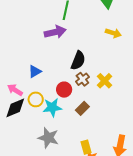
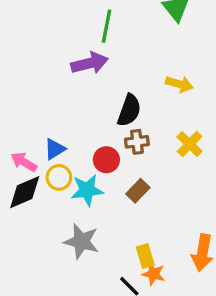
yellow arrow: (113, 33) -> (179, 84), moved
blue triangle: (35, 71) -> (55, 149), moved
brown cross: (82, 79) -> (137, 142), turned 32
yellow cross: (105, 81) -> (190, 144), moved

